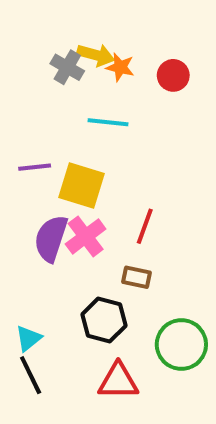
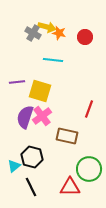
red line: (145, 226) -> (89, 109), moved
brown rectangle: (137, 277) -> (67, 136), size x1.5
black hexagon: (104, 320) -> (32, 157), moved
black line: (31, 375) -> (31, 187), moved
red triangle: (118, 381) -> (70, 187), moved

